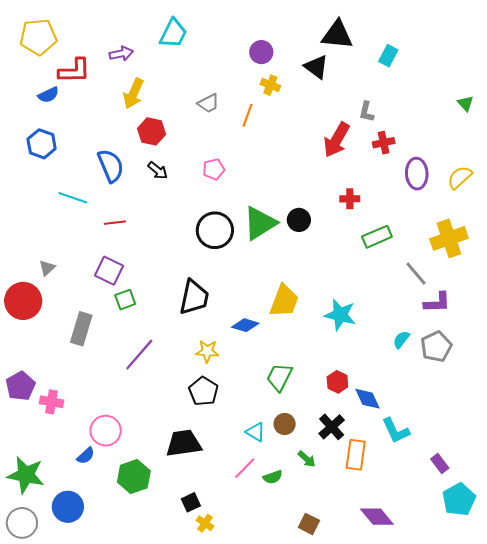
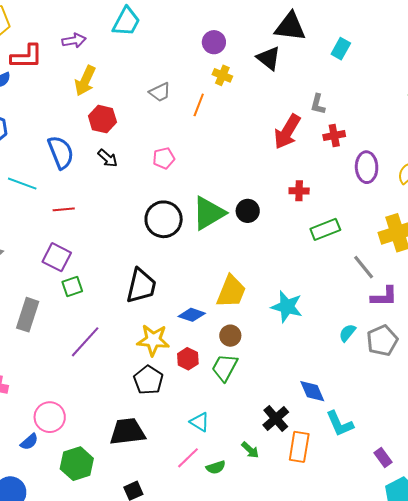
yellow star: (207, 351) -> (153, 340), size x1.4
red hexagon: (337, 382) -> (188, 359), moved
brown circle: (285, 424) -> (230, 336), moved

